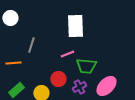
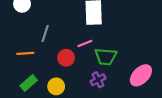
red circle: (58, 79) -> (66, 58), moved
pink ellipse: (106, 86) -> (141, 75), moved

